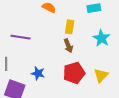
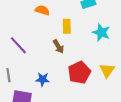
purple line: (20, 37) -> (18, 45), turned 48
brown arrow: (68, 46) -> (58, 46), moved

